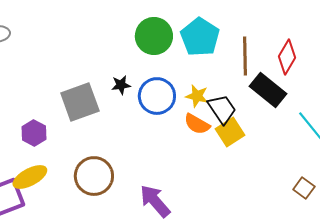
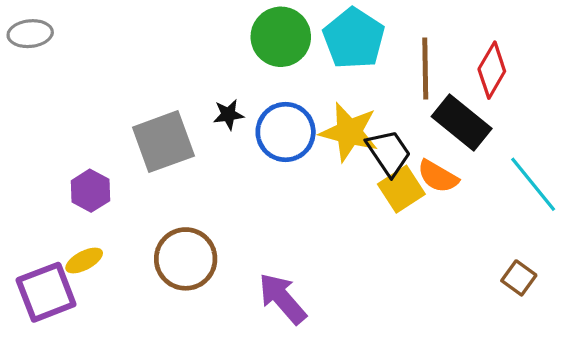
yellow star: (197, 96) -> (349, 132), size x1.6
orange semicircle: (197, 124) -> (438, 176), moved
yellow ellipse: (30, 177) -> (84, 260), size x0.7

